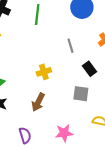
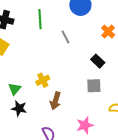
gray line: (71, 46) -> (65, 37), moved
yellow cross: (44, 72) -> (43, 80), moved

